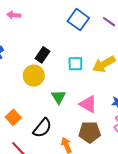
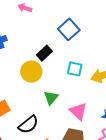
blue square: (78, 20) -> (69, 29), moved

